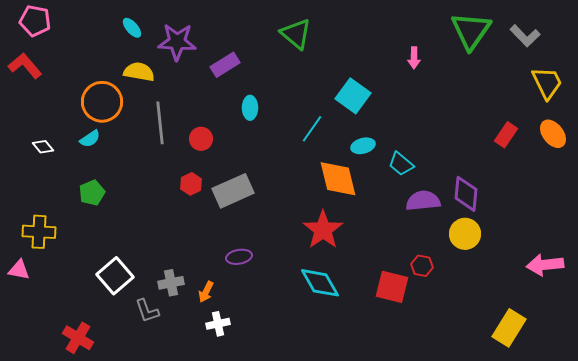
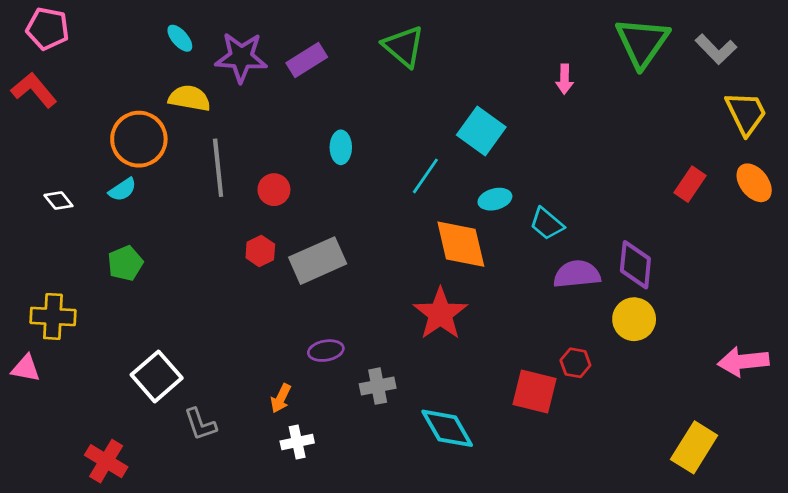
purple rectangle: (225, 65) -> (307, 60), moved
gray cross: (171, 283) -> (378, 386), moved
cyan diamond: (320, 283) -> (447, 428), moved

